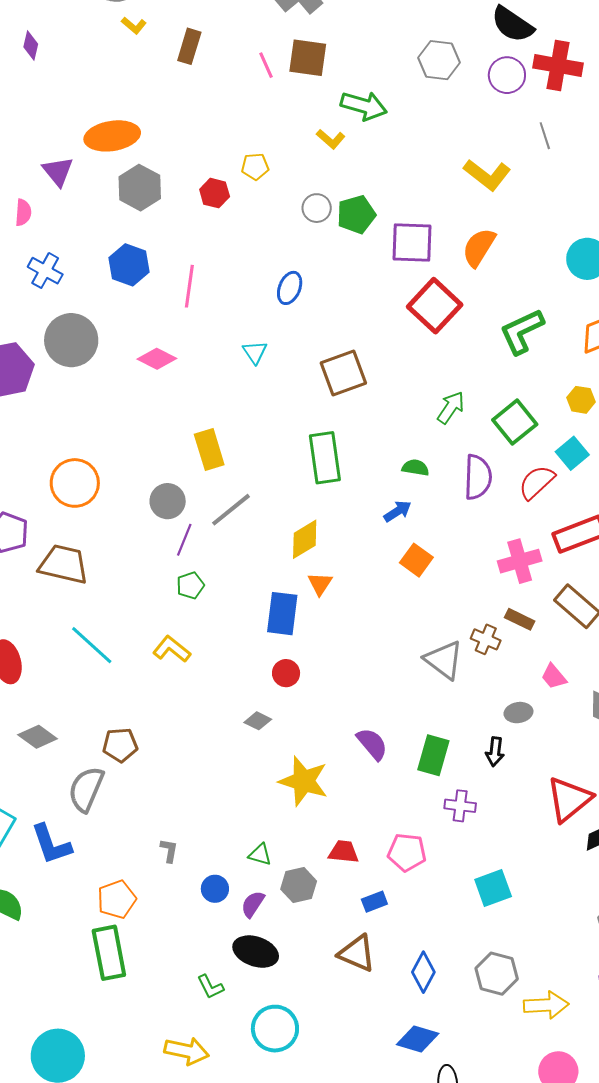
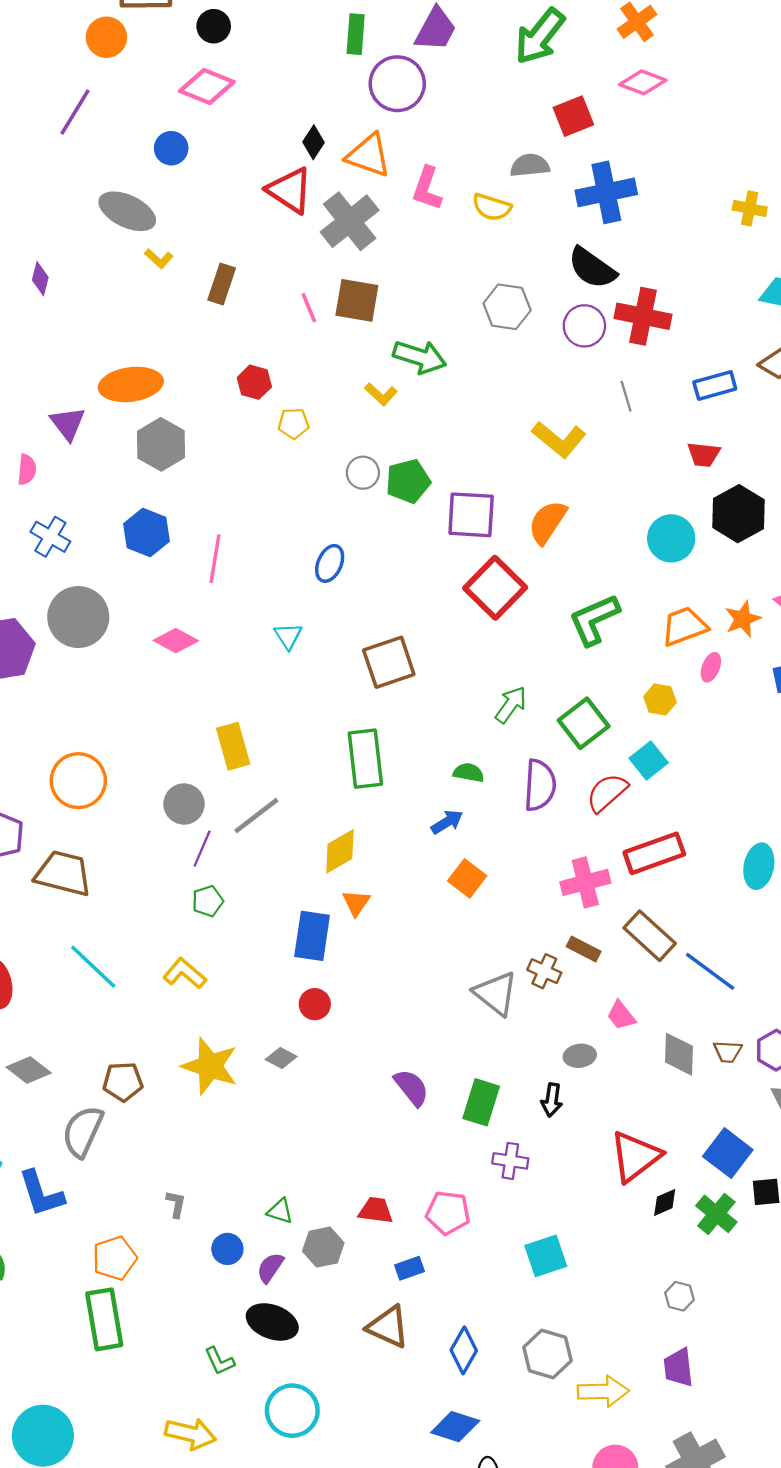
red hexagon: (215, 193) -> (254, 382), moved
yellow star: (304, 781) -> (210, 1066), moved

